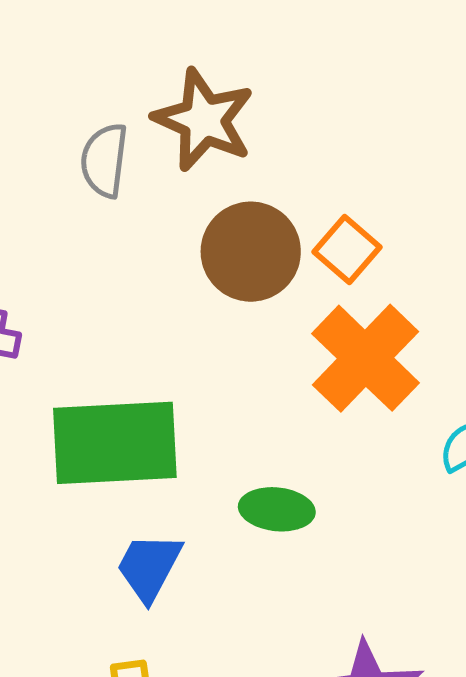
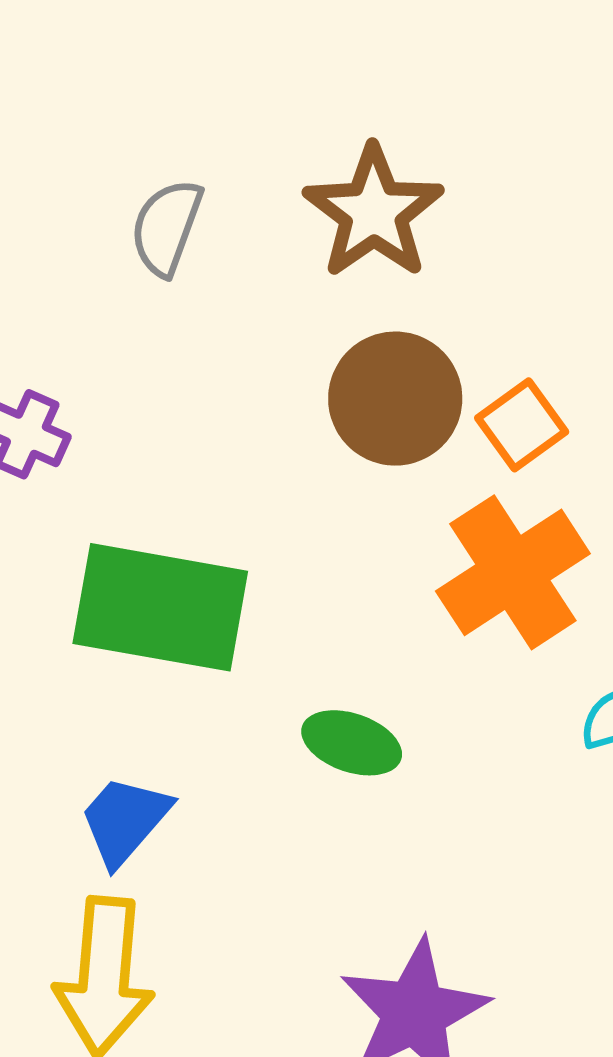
gray semicircle: (104, 160) -> (166, 227), moved
blue trapezoid: (149, 567) -> (125, 820), moved

